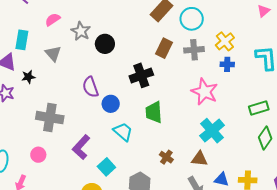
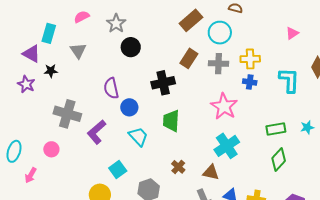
gray star: (81, 31) -> (116, 23), moved
yellow cross: (225, 41) -> (250, 59), turned 30
purple L-shape: (81, 147) -> (97, 132), moved

